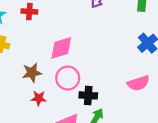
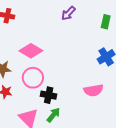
pink diamond: (61, 48) -> (31, 51), turned 40

